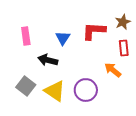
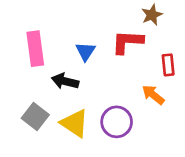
brown star: (123, 22) -> (152, 15), moved
pink rectangle: (26, 36) -> (35, 49), size x1.4

